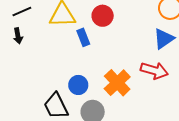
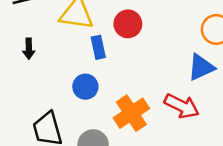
black arrow: (18, 36) -> (29, 49), moved
blue circle: (78, 85) -> (85, 87), moved

